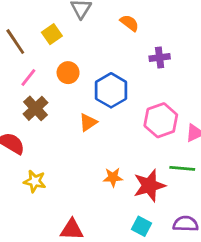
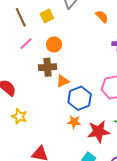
blue hexagon: (111, 90) -> (80, 98), moved
brown cross: (35, 108) -> (48, 67), moved, turned 30

